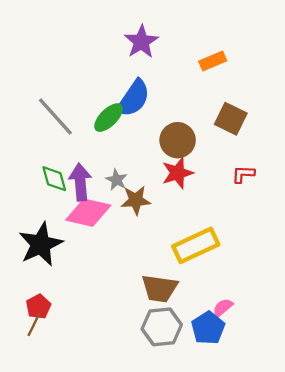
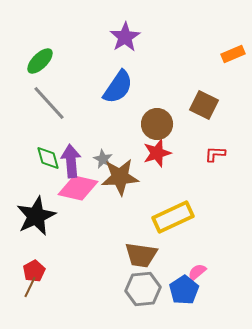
orange rectangle: (213, 61) -> (233, 54), moved
green ellipse: (109, 118) -> (40, 61), moved
brown star: (136, 200) -> (120, 177), size x1.4

